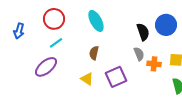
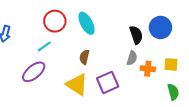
red circle: (54, 19) -> (55, 21), moved
gray semicircle: (139, 54) -> (132, 58), turned 40
yellow triangle: (87, 79) -> (77, 85), size x1.6

